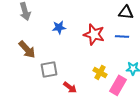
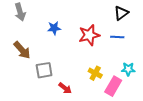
black triangle: (126, 12) -> (121, 13), turned -42
red star: (94, 34) -> (89, 35), turned -30

